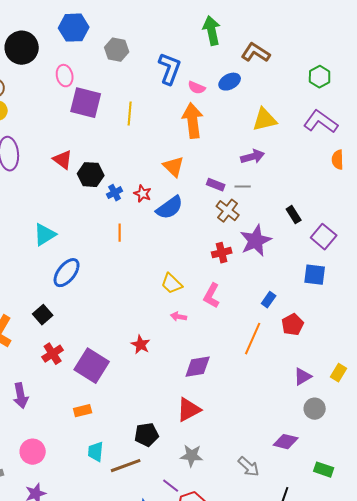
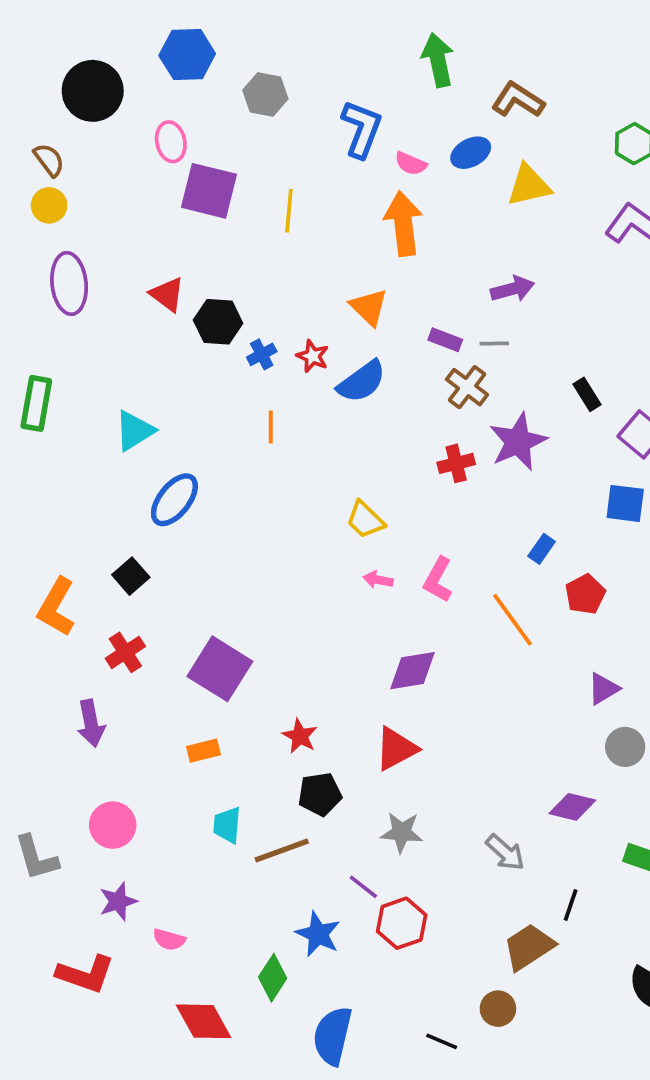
yellow triangle: (265, 120) -> (529, 185), moved
pink L-shape: (212, 296) -> (438, 580), moved
orange line: (253, 339) -> (512, 620), turned -60
red star: (141, 345) -> (300, 736), moved
red cross: (53, 354) -> (125, 652), moved

